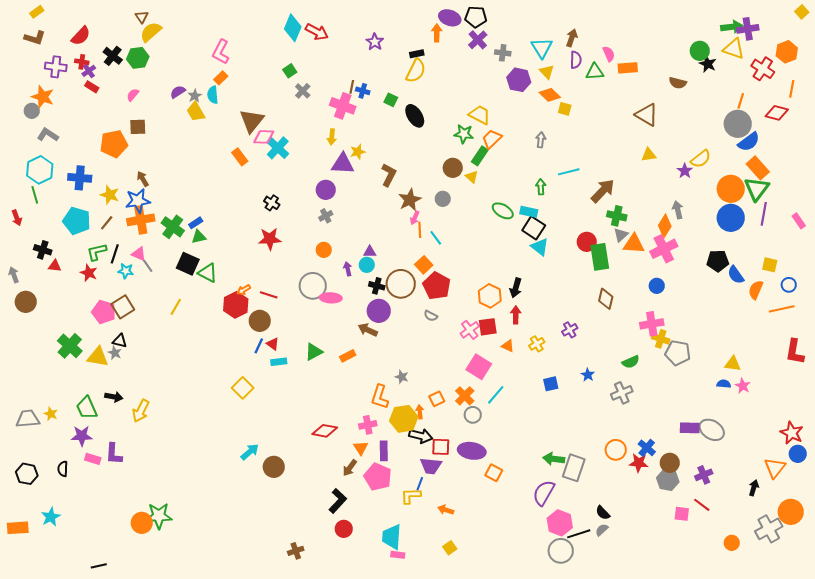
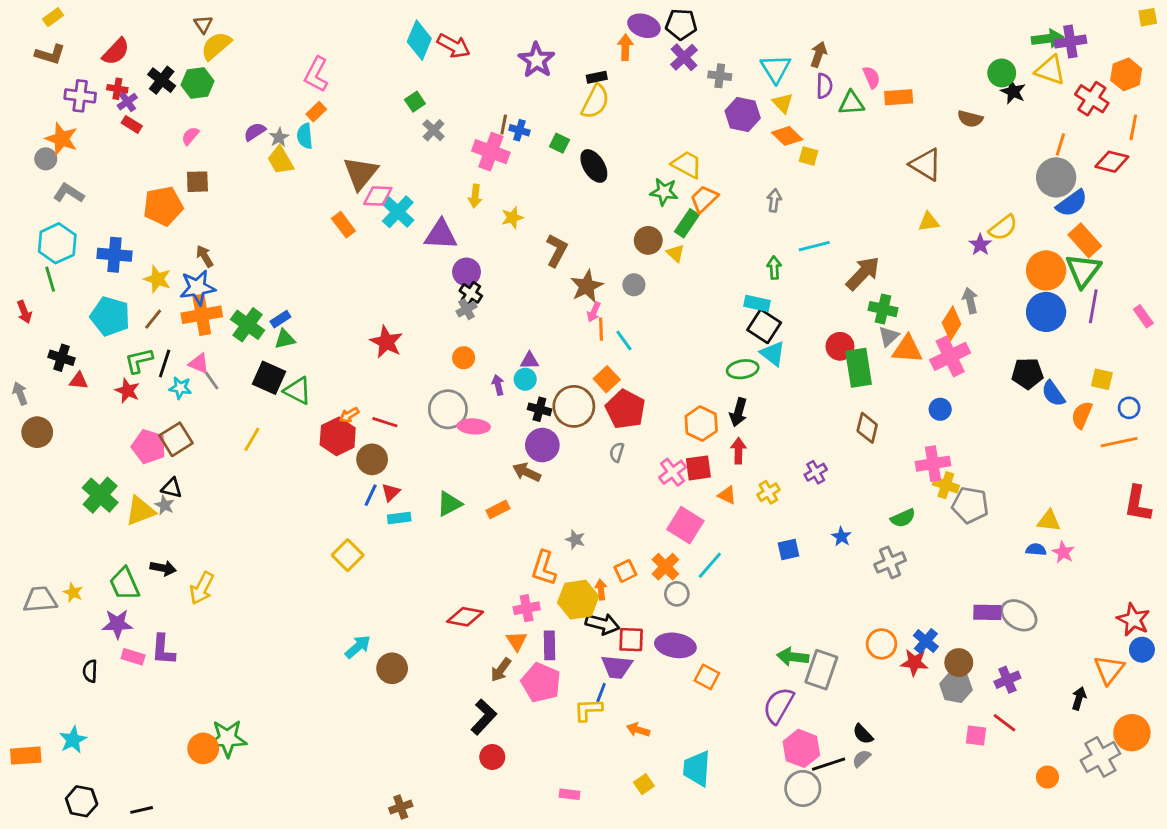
yellow square: (802, 12) -> (1148, 17), turned 32
purple star: (375, 42) -> (537, 60), size x1.4
purple triangle: (343, 164) -> (441, 235), moved
black cross: (272, 203) -> (471, 293), moved
green ellipse: (503, 211) -> (743, 369), moved, turned -40
red star: (270, 239) -> (386, 342), turned 30
gray semicircle: (431, 316) -> (617, 452), turned 80
red triangle: (273, 344) -> (391, 492), turned 40
yellow triangle: (98, 357) -> (140, 511), turned -30
black hexagon: (27, 474) -> (82, 801), moved
cyan trapezoid: (392, 537) -> (697, 768), moved
brown cross: (296, 551) -> (401, 807), moved

